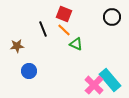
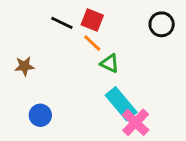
black line: (43, 29) -> (62, 23), moved, turned -42
blue circle: (29, 71) -> (40, 115), moved
cyan rectangle: (110, 80) -> (121, 104), moved

